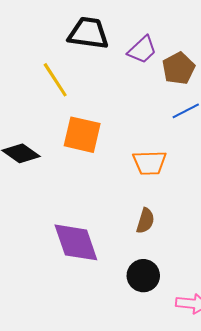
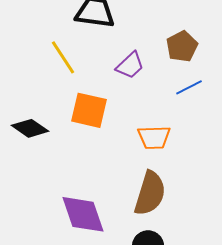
purple trapezoid: (142, 50) -> (130, 65), moved
brown semicircle: (145, 221) -> (150, 193), size x1.8

